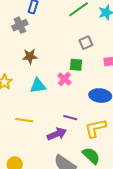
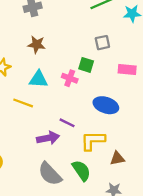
pink cross: (64, 79) -> (70, 78), turned -32
yellow line: (24, 120) -> (23, 103), moved

